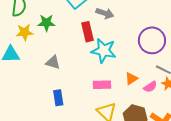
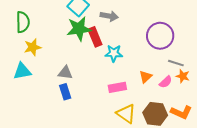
green star: (46, 23) -> (79, 29), moved, size x1.4
cyan star: (104, 51) -> (114, 53), size x0.7
blue rectangle: (58, 98) -> (65, 92), moved

